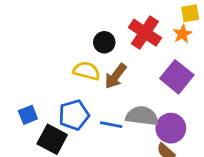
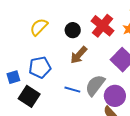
yellow semicircle: (87, 71) -> (39, 27), moved, turned -66
blue pentagon: (74, 115) -> (40, 67), moved
gray semicircle: (142, 116) -> (95, 85), turned -65

